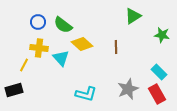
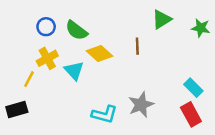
green star: (162, 35) -> (201, 28), moved
brown line: (116, 47) -> (137, 46), moved
yellow cross: (39, 48) -> (47, 58), turned -36
gray star: (128, 89) -> (141, 105), moved

